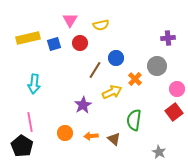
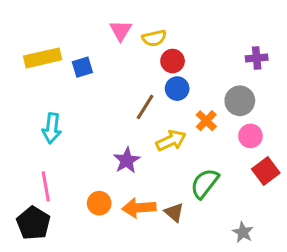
pink triangle: (70, 20) -> (121, 30), moved
red circle: (80, 43) -> (173, 61), moved
pink circle: (177, 89) -> (250, 136), moved
green semicircle: (134, 120) -> (205, 183), turned 30
orange arrow: (91, 136) -> (139, 208), size x1.5

